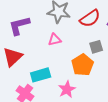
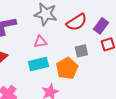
cyan rectangle: (41, 75) -> (38, 64), moved

